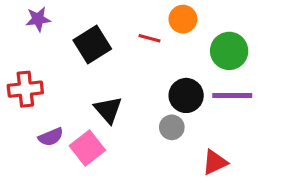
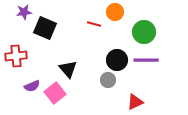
black square: (92, 45) -> (45, 28), moved, turned -35

